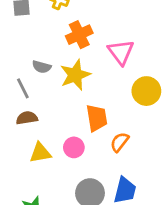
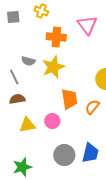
orange cross: (79, 35) -> (56, 37), turned 30
pink triangle: (121, 52) -> (87, 25), moved
orange semicircle: (120, 142) -> (92, 107), moved

